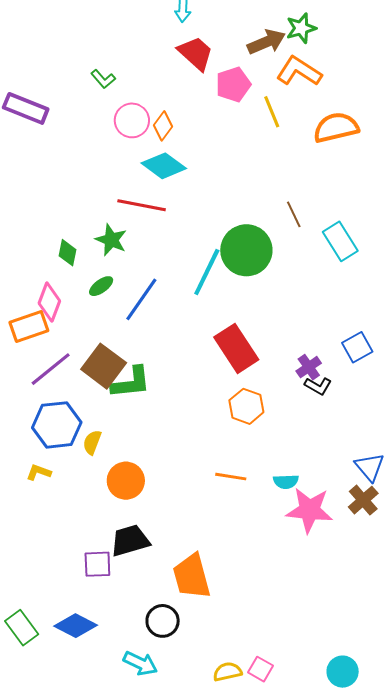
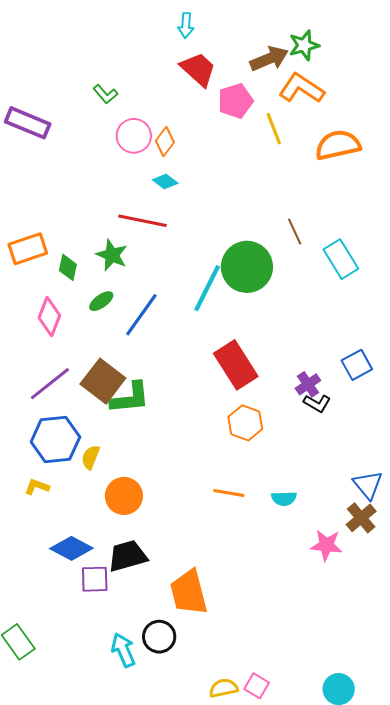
cyan diamond: (164, 166) -> (165, 182), size x0.6
orange rectangle: (29, 326) -> (28, 249), moved
pink star: (309, 510) -> (326, 545), moved, size x0.7
blue diamond: (76, 626) -> (71, 548), moved
cyan arrow: (140, 663) -> (123, 650), moved, turned -140

